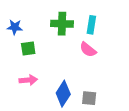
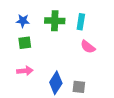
blue star: (15, 27) -> (23, 21), moved
pink semicircle: (88, 50) -> (88, 47), moved

